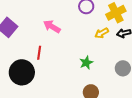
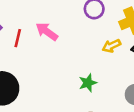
red line: (39, 53) -> (18, 38), moved

